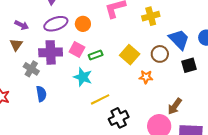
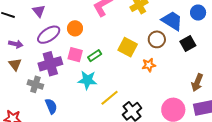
brown arrow: (175, 106) -> (197, 83), moved

